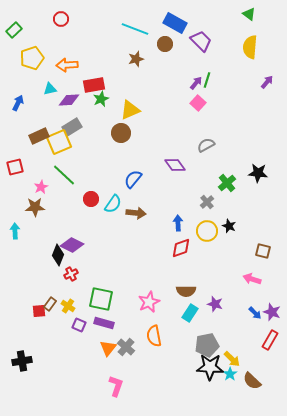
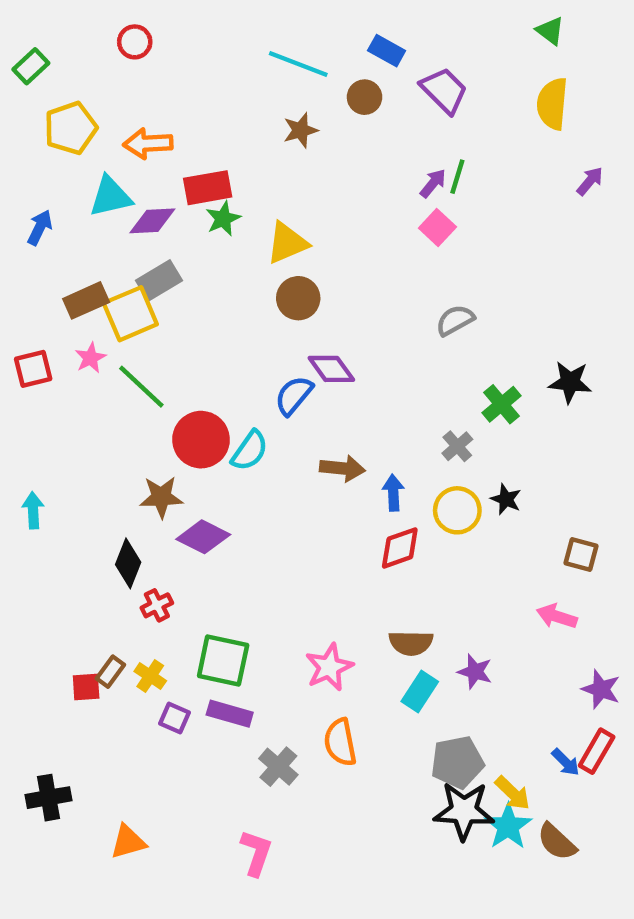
blue rectangle: (175, 23) -> (387, 51), size x0.7
cyan triangle: (50, 89) -> (110, 197), size x1.5
brown circle: (121, 133) -> (298, 298), moved
purple diamond: (175, 165) -> (331, 369), moved
pink star: (41, 187) -> (91, 358), moved
red circle: (91, 199) -> (201, 440), size x1.6
brown star: (35, 207) -> (161, 497), moved
brown arrow: (136, 213) -> (342, 468), moved
purple diamond: (72, 245) -> (203, 537), moved
blue arrow: (255, 313) -> (566, 762), moved
orange triangle: (108, 348) -> (128, 842), moved, turned 36
cyan star: (230, 374) -> (508, 826), size x1.5

